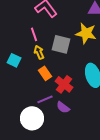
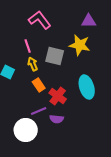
purple semicircle: (63, 107) -> (57, 119), turned -32

